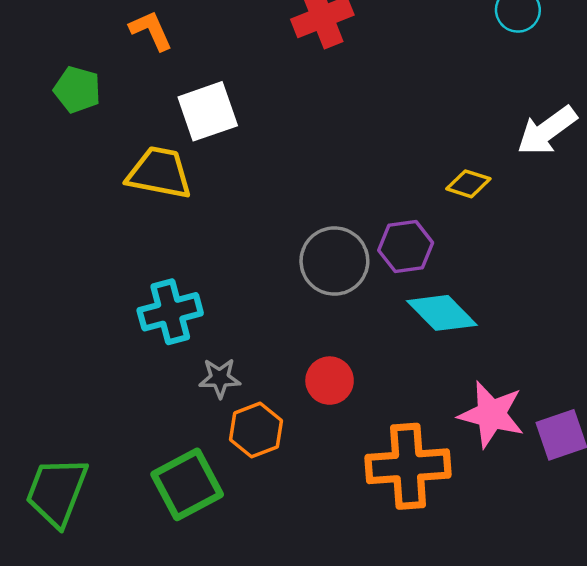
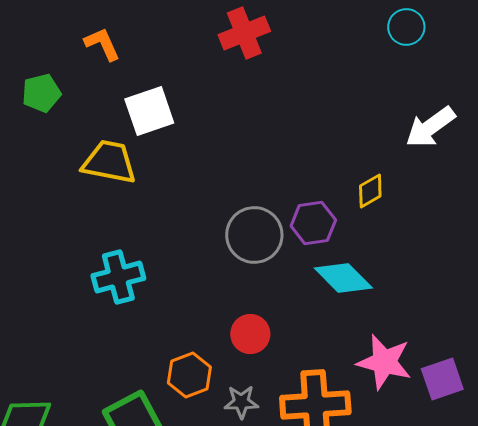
green pentagon: (77, 90) -> (41, 93), turned -30
yellow diamond: (468, 184) -> (370, 191), moved, turned -48
gray star: (220, 378) -> (241, 402), moved

